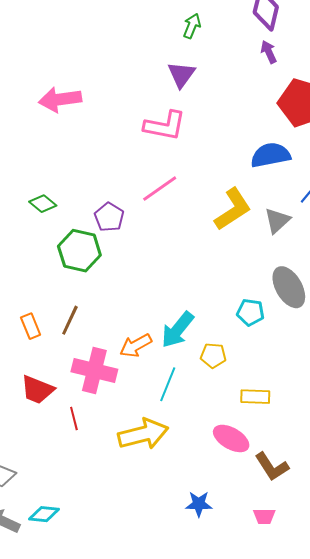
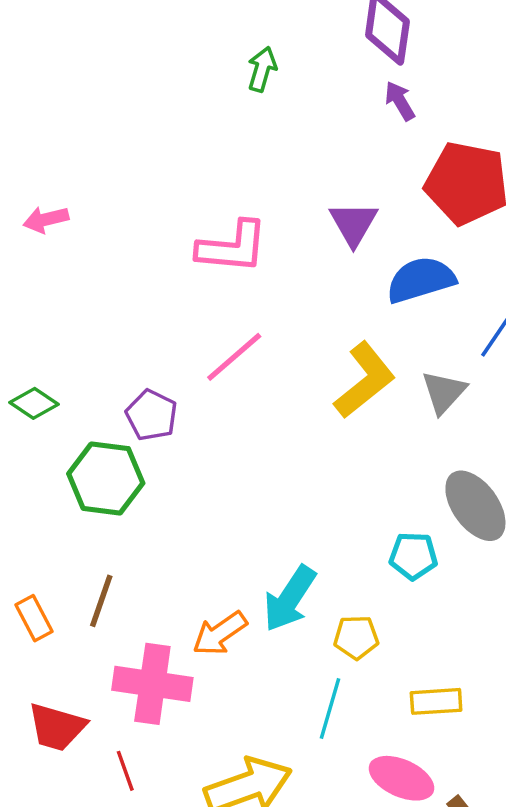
purple triangle: (181, 75) -> (353, 224), moved
pink arrow: (60, 99) -> (46, 219), size x0.6
cyan line: (168, 384) -> (330, 708), moved

